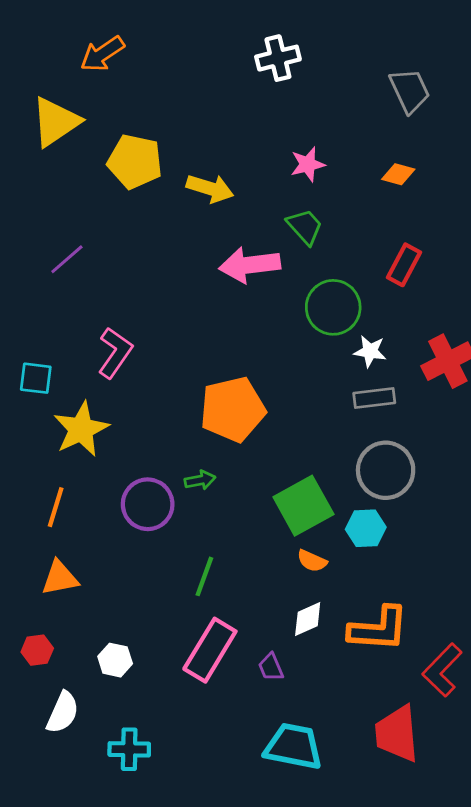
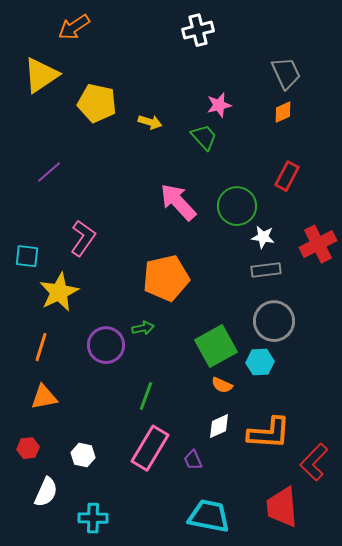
gray trapezoid: (410, 91) -> (286, 73), moved
orange diamond: (398, 174) -> (283, 112), turned -40
yellow arrow: (210, 188) -> (150, 122), size x0.7
green trapezoid: (305, 227) -> (204, 137), moved
pink arrow: (250, 265) -> (178, 202), moved, turned 54

